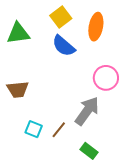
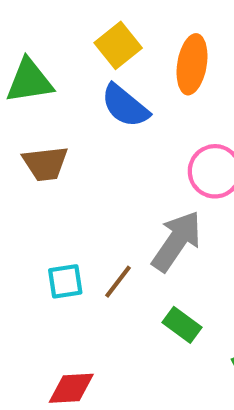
brown trapezoid: (18, 90) -> (45, 163), moved
cyan square: (34, 129) -> (65, 281), turned -30

